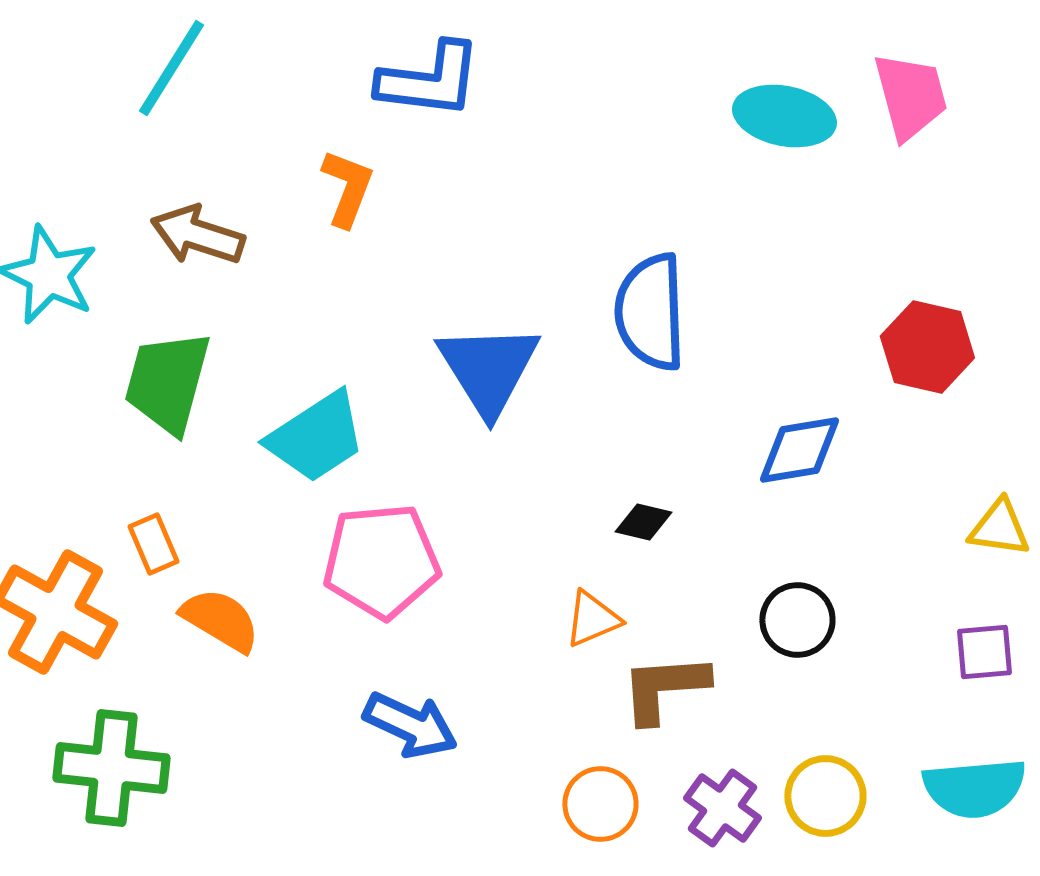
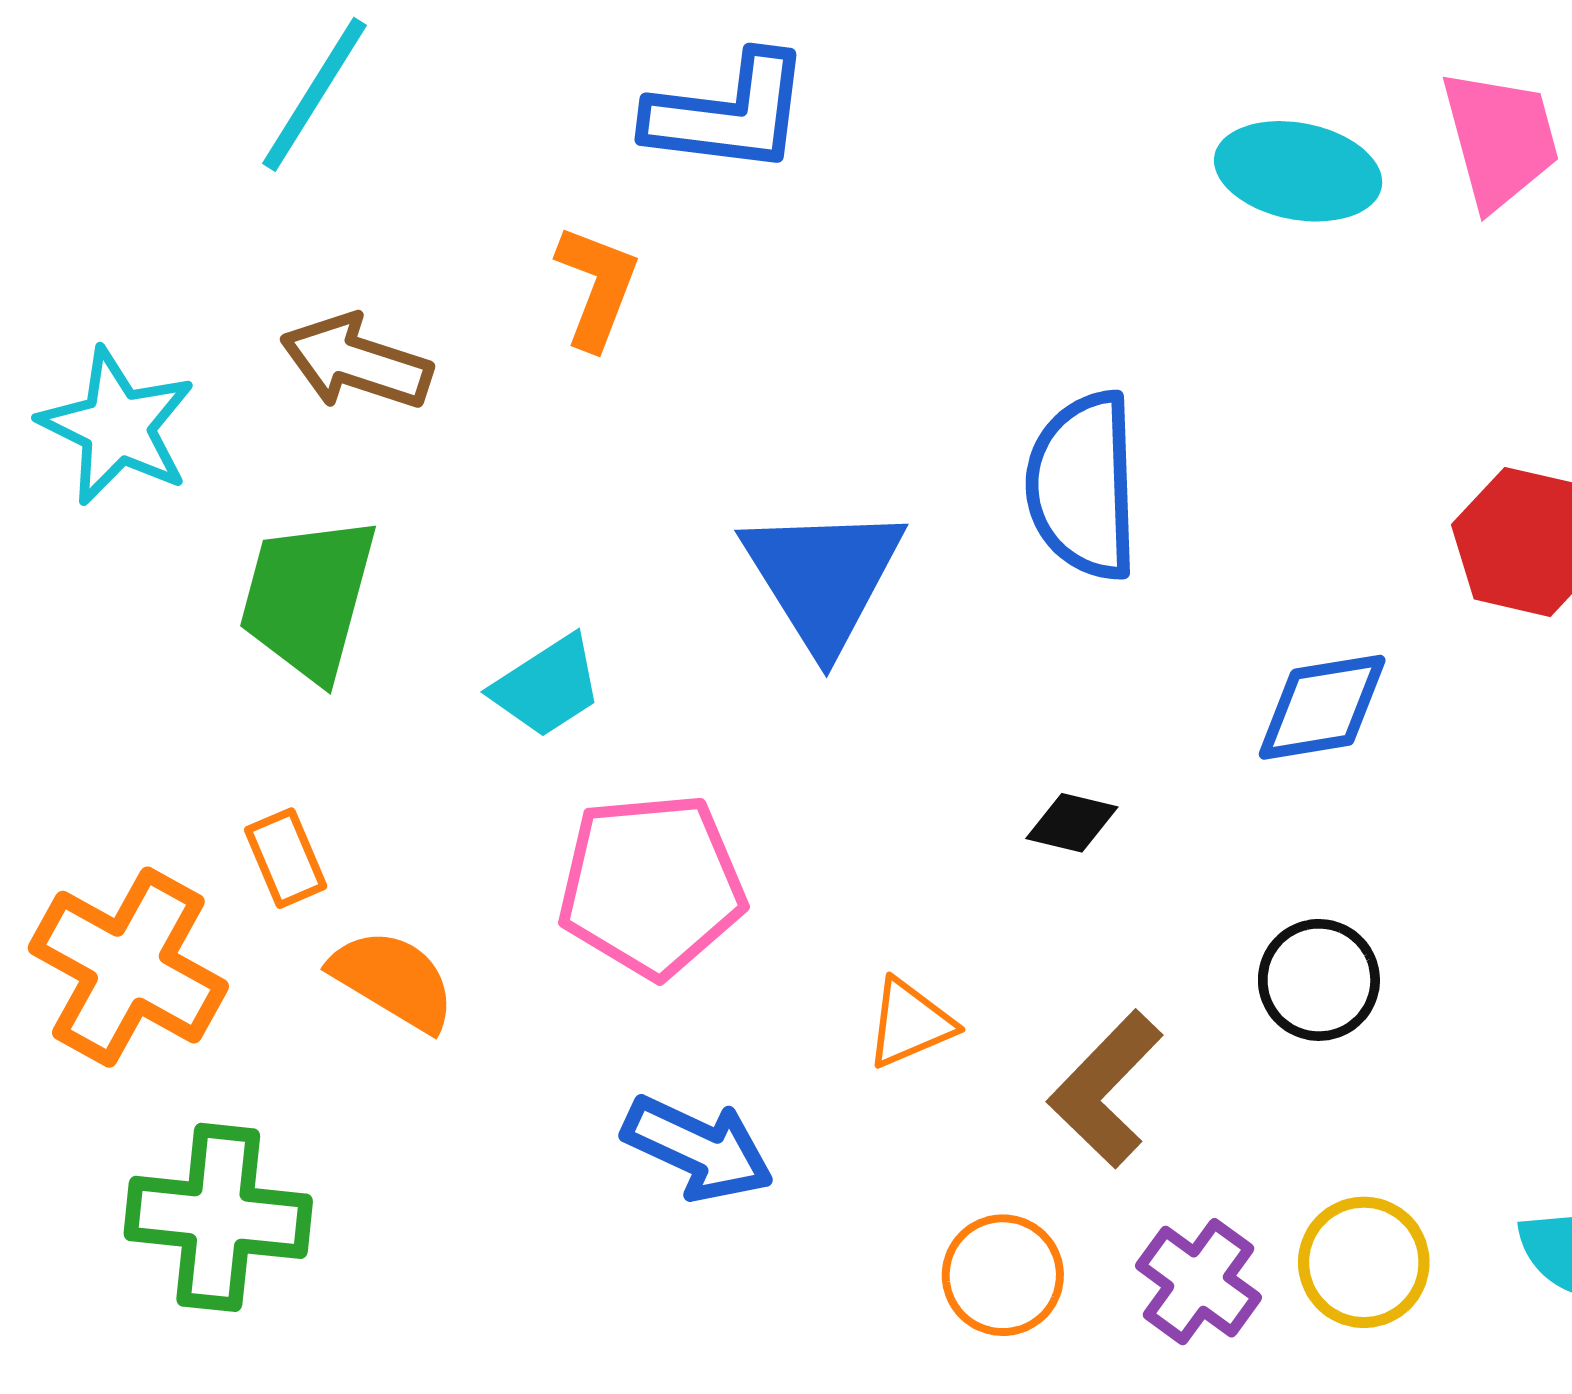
cyan trapezoid: (316, 437) -> (547, 686), size x0.7
orange triangle: (592, 619) -> (910, 1023), moved
brown L-shape: (664, 688) -> (1106, 1089), turned -42

